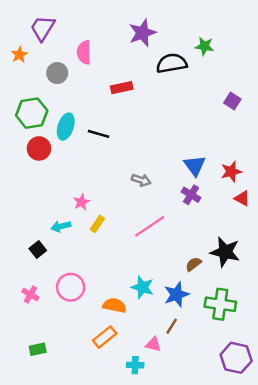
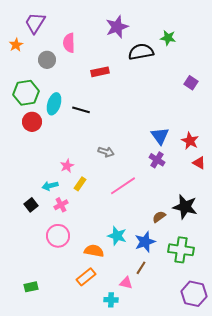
red star: (231, 172) -> (190, 141), turned -30
gray arrow: (141, 180) -> (106, 152), moved
pink cross: (30, 295) -> (61, 205), moved, turned 32

